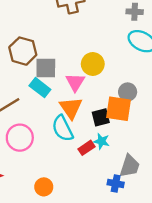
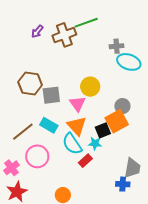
gray cross: (135, 12) -> (117, 46), moved
cyan rectangle: (40, 88) -> (49, 125), moved
orange square: (118, 109) -> (117, 121), turned -30
cyan star: (102, 141) -> (95, 144), moved
red rectangle: (86, 148) -> (85, 161), moved

